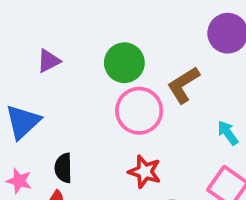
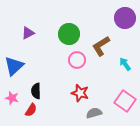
pink circle: (139, 111) -> (77, 60), size x0.7
cyan arrow: (228, 133) -> (125, 64), moved

